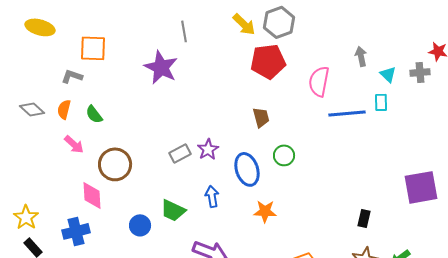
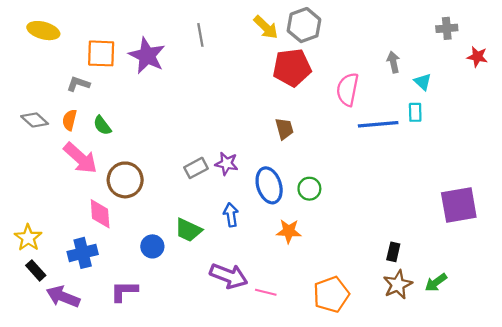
purple star: (161, 67) -> (147, 56), moved
gray cross: (420, 72) -> (447, 28), moved
pink arrow: (74, 144) -> (80, 158), size x1.6
purple star: (208, 149) -> (227, 164), turned -30
green circle: (284, 155) -> (309, 189), moved
black rectangle: (364, 218) -> (393, 252), moved

